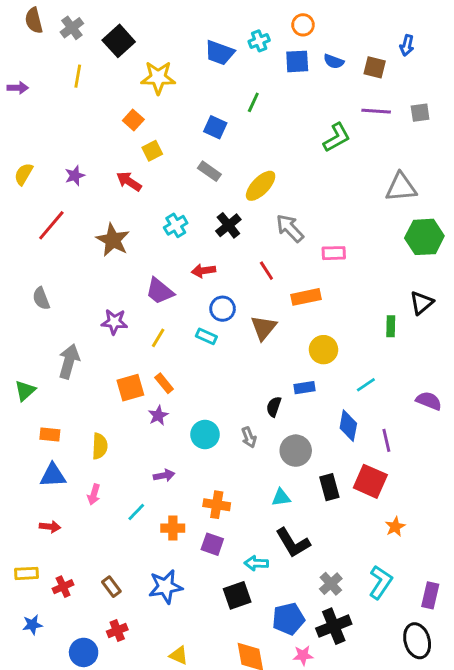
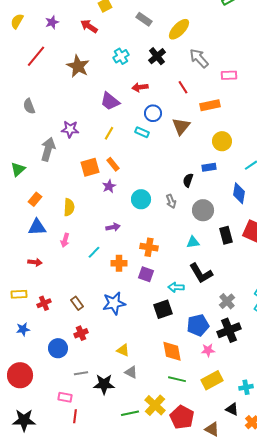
purple star: (114, 322) -> (70, 129), moved
orange rectangle: (50, 434) -> (35, 199), turned -56

